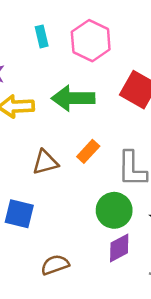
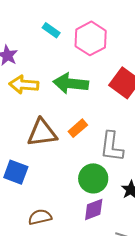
cyan rectangle: (42, 36) -> (51, 30), turned -48
brown triangle: (45, 162) -> (42, 133), size x1.4

